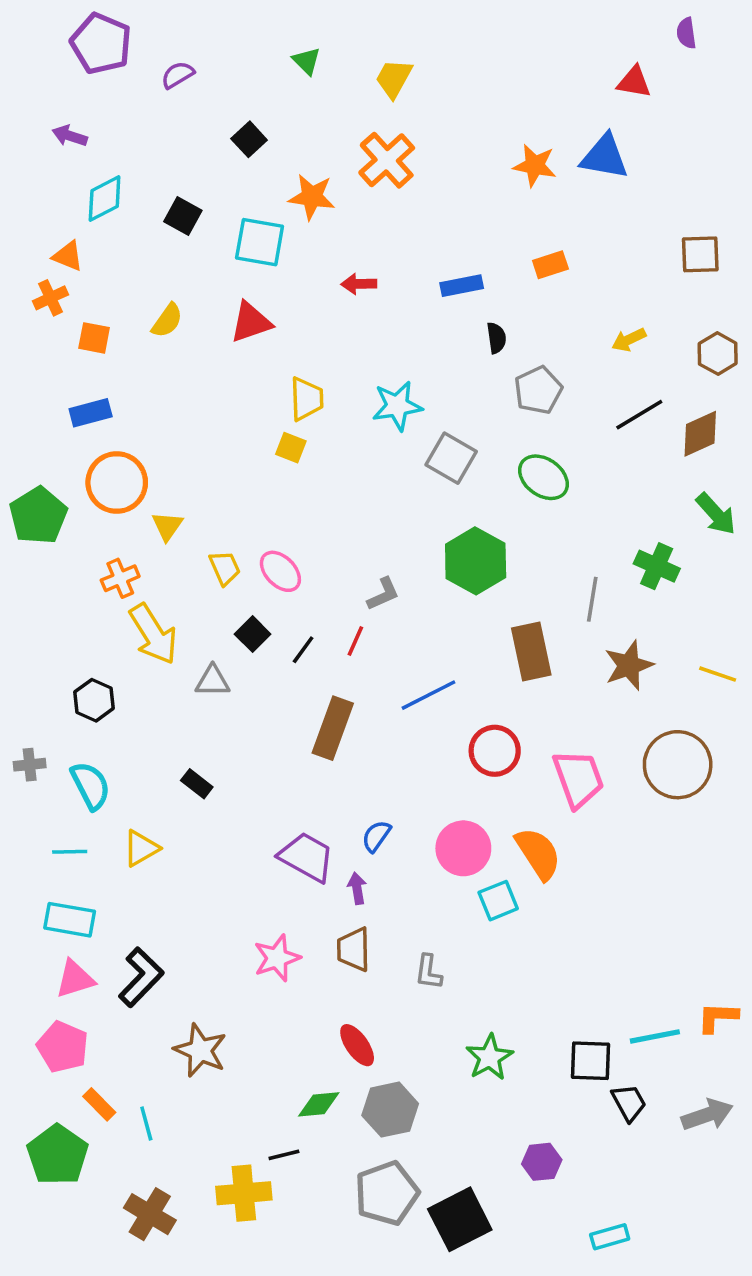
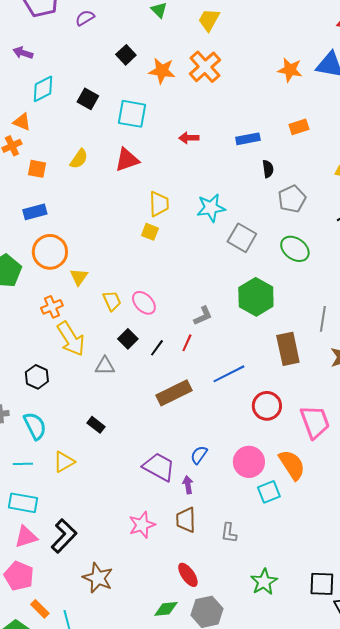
orange star: (312, 197) -> (162, 71), moved
brown rectangle: (333, 728) -> (174, 393), turned 44

